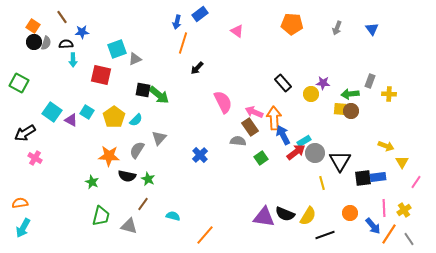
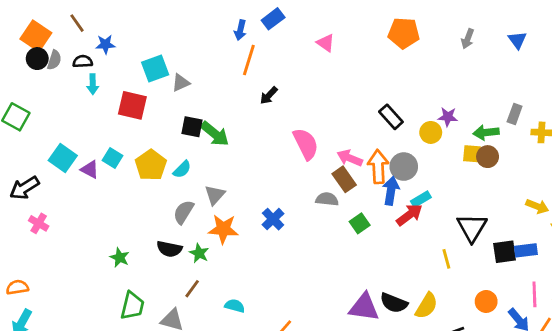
orange square: (33, 26) -> (36, 36), size x1.5
blue arrow: (283, 135) -> (391, 191), turned 36
gray circle: (315, 153) -> (404, 167), moved
orange star: (109, 156) -> (223, 229), moved

